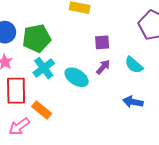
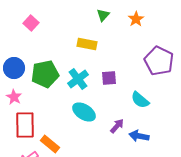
purple arrow: (103, 67) -> (117, 126), moved
cyan cross: (44, 68) -> (78, 79), moved

